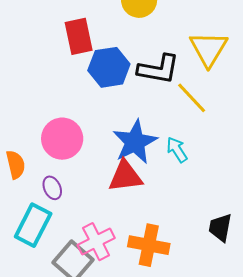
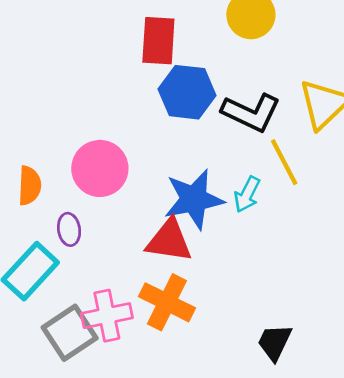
cyan arrow: (177, 150) -> (247, 194), moved, turned -136
orange cross: (149, 245) -> (167, 302), moved

